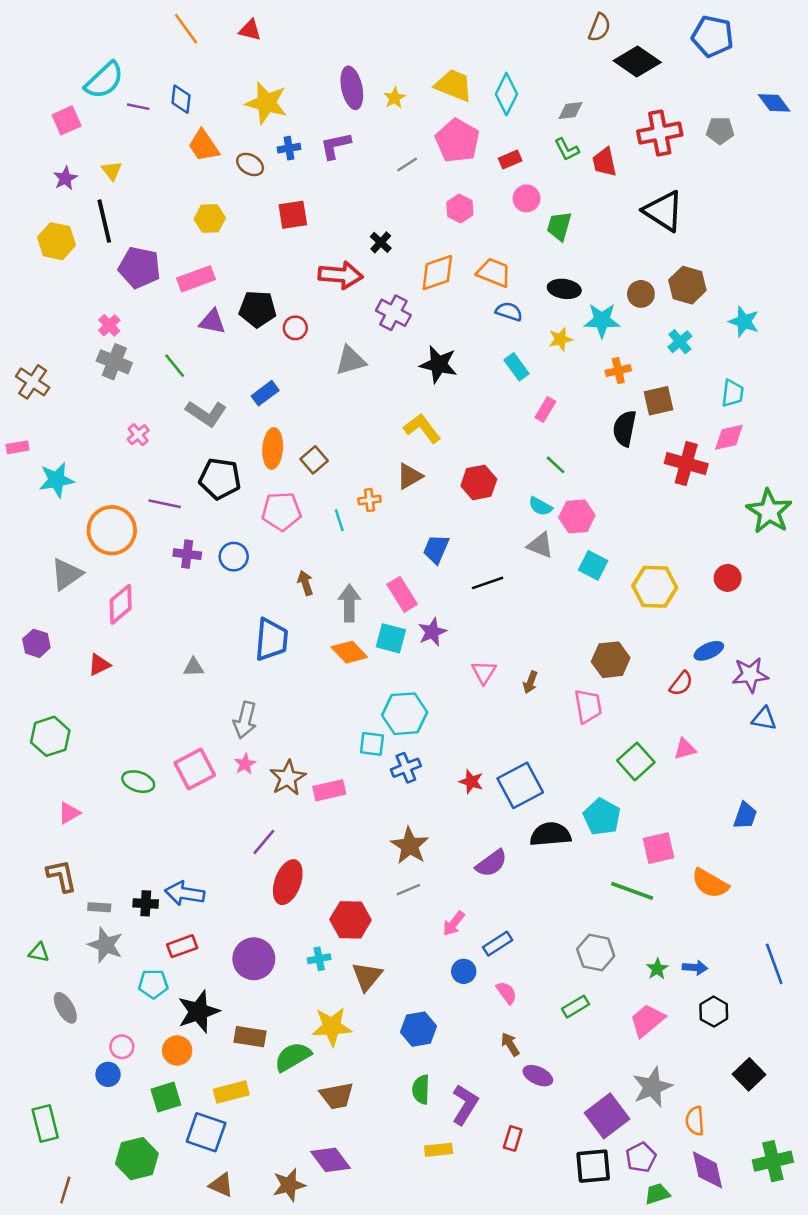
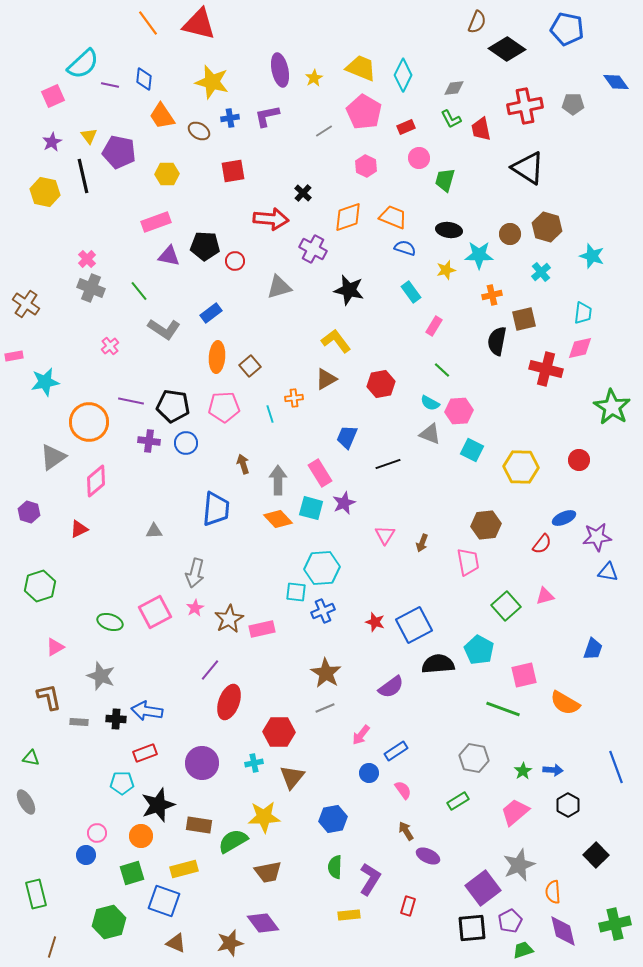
red triangle: (250, 30) -> (199, 24), size x1.8
purple pentagon: (139, 268) -> (119, 152), moved
black pentagon: (220, 479) -> (173, 406), moved
gray star: (106, 945) -> (101, 676), moved
gray ellipse: (65, 1008) -> (26, 802), moved

